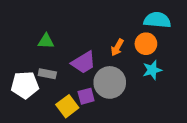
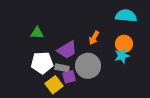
orange circle: (146, 44) -> (124, 44), moved
gray rectangle: (47, 74) -> (62, 68), moved
white pentagon: (25, 85) -> (42, 63), moved

